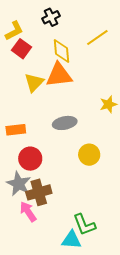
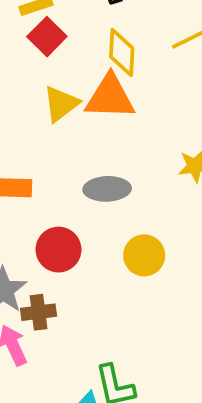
red circle: (30, 159) -> (59, 250), moved
brown cross: (39, 192) -> (39, 312), size x0.7

